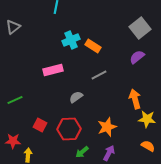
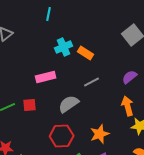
purple semicircle: (137, 57) -> (130, 77), moved
gray semicircle: (76, 97) -> (69, 104), size x1.5
red square: (40, 125) -> (30, 105), moved, turned -32

